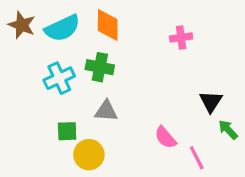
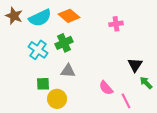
orange diamond: (108, 25) -> (69, 16), turned -50
green cross: (100, 67) -> (64, 43), turned -36
cyan cross: (59, 78) -> (38, 50), turned -30

